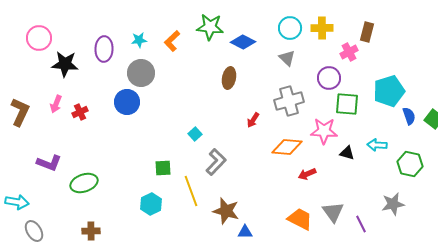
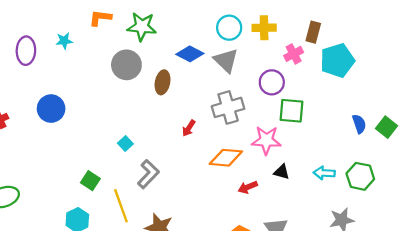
orange L-shape: (172, 41) -> (100, 18), moved, turned 50
blue diamond: (243, 42) -> (190, 54), moved
gray triangle: (287, 58) -> (226, 60), size x1.4
gray circle: (141, 73) -> (126, 65), moved
cyan pentagon: (389, 91) -> (337, 60), moved
cyan arrow: (377, 145) -> (324, 173), moved
black triangle: (347, 153) -> (282, 172), moved
green square: (163, 168) -> (90, 181), turned 36

